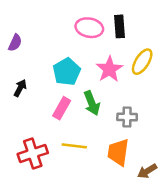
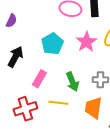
black arrow: (20, 88) -> (15, 57), size x1.5
green arrow: (92, 103) -> (72, 82), moved
pink rectangle: (62, 108) -> (39, 79), moved

